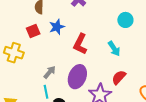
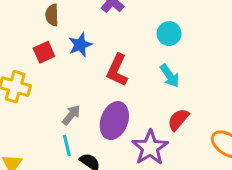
cyan circle: (125, 20) -> (169, 34), moved

